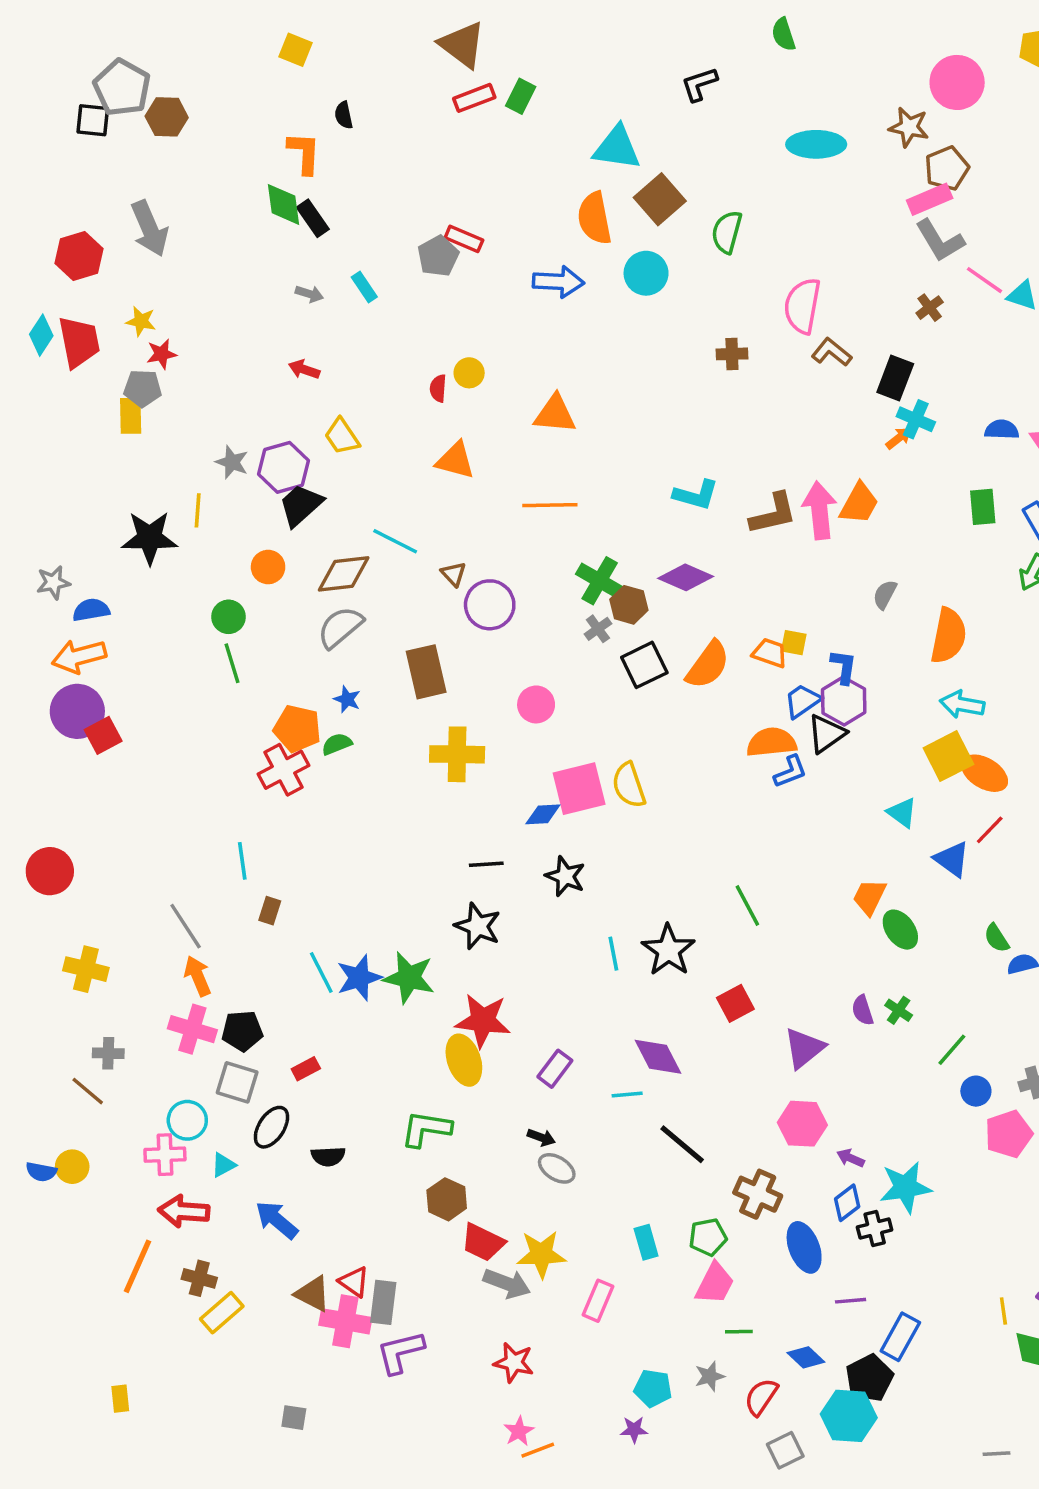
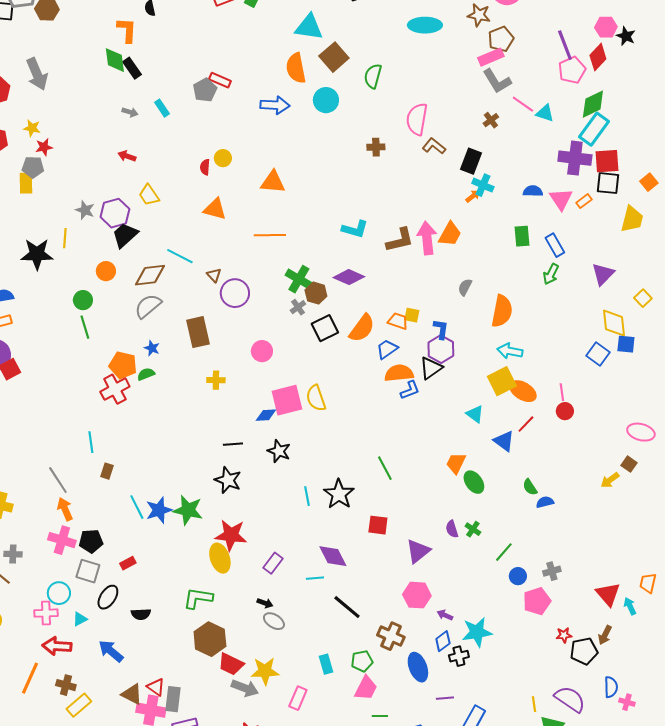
blue trapezoid: (802, 701) -> (387, 349), moved
yellow cross: (457, 754) -> (216, 380), size x0.6
red square: (735, 1003) -> (378, 525), turned 35
brown hexagon: (447, 1199) -> (210, 639), size x1.4

